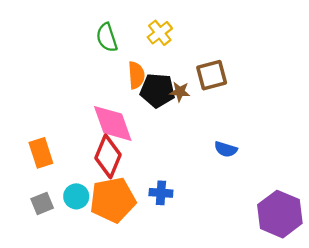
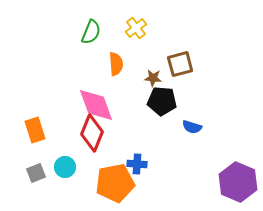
green semicircle: (107, 37) -> (91, 32), turned -140
black pentagon: (157, 90) -> (162, 101), moved
orange pentagon: (113, 200) -> (115, 183), moved

